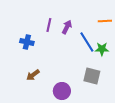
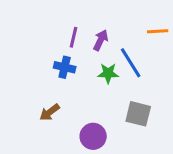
blue cross: (27, 42) -> (65, 67), moved
green star: (102, 49) -> (108, 73), moved

